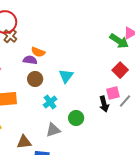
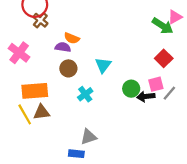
black arrow: (104, 104) -> (146, 96), turned 98
green circle: (76, 118) -> (131, 89), moved
gray triangle: (53, 130) -> (89, 137), moved
brown triangle: (24, 142) -> (41, 112), moved

